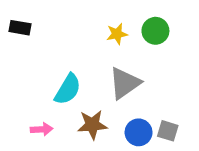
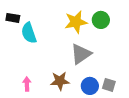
yellow star: (117, 34) -> (76, 22), size x1.6
cyan semicircle: (68, 89) -> (29, 33), moved, turned 130
pink arrow: (42, 129) -> (27, 84), turned -88

